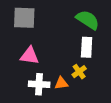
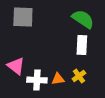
pink triangle: (30, 56) -> (16, 66), moved, turned 30
yellow cross: (79, 72) -> (79, 76), moved

